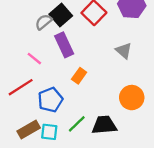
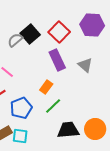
purple rectangle: (64, 45) -> (57, 60), moved
orange circle: (132, 98) -> (95, 129), moved
green line: (77, 124) -> (53, 106), moved

